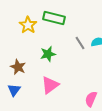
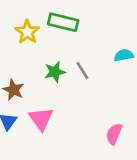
gray line: (80, 43) -> (82, 70), moved
pink triangle: (50, 85) -> (41, 119), moved, turned -30

